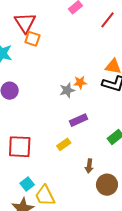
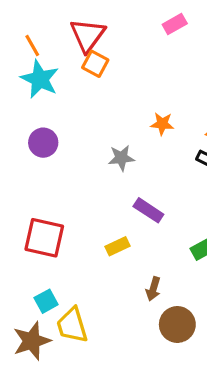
orange star: (80, 82) -> (162, 124), moved
gray star: (67, 90) -> (121, 158), moved
purple rectangle: (78, 120) -> (148, 210), turned 48

